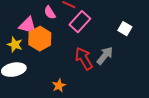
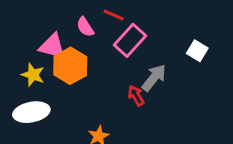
gray arrow: (105, 56) -> (154, 78), moved
red arrow: (84, 59) -> (136, 96), size x0.6

